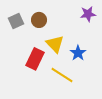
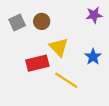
blue star: (78, 53) -> (93, 57), moved
red rectangle: (35, 59) -> (37, 63), turned 50

